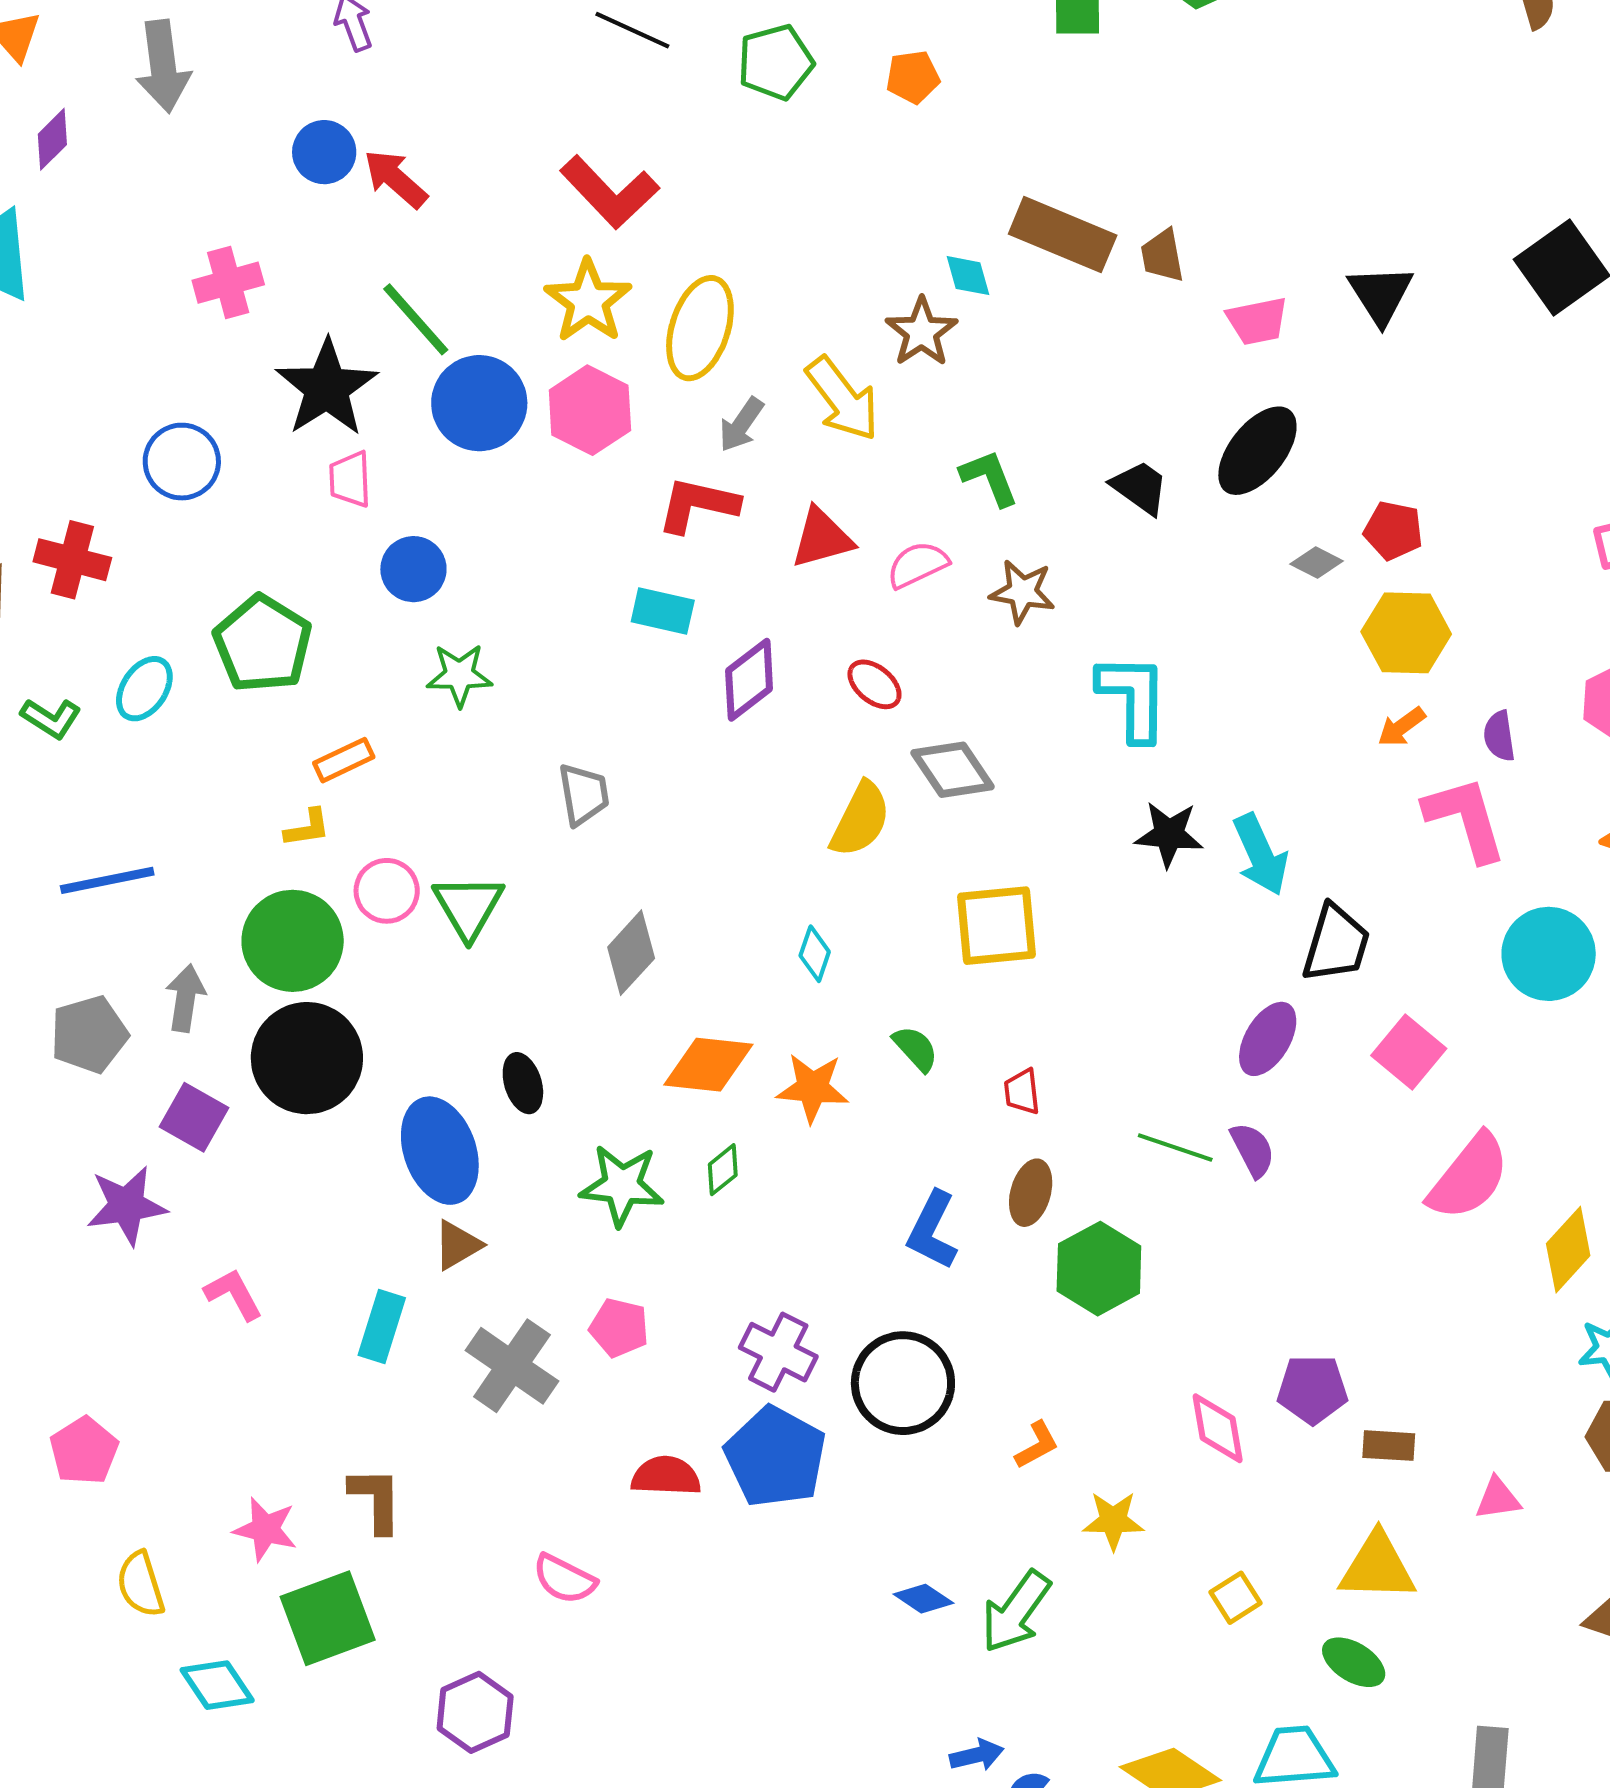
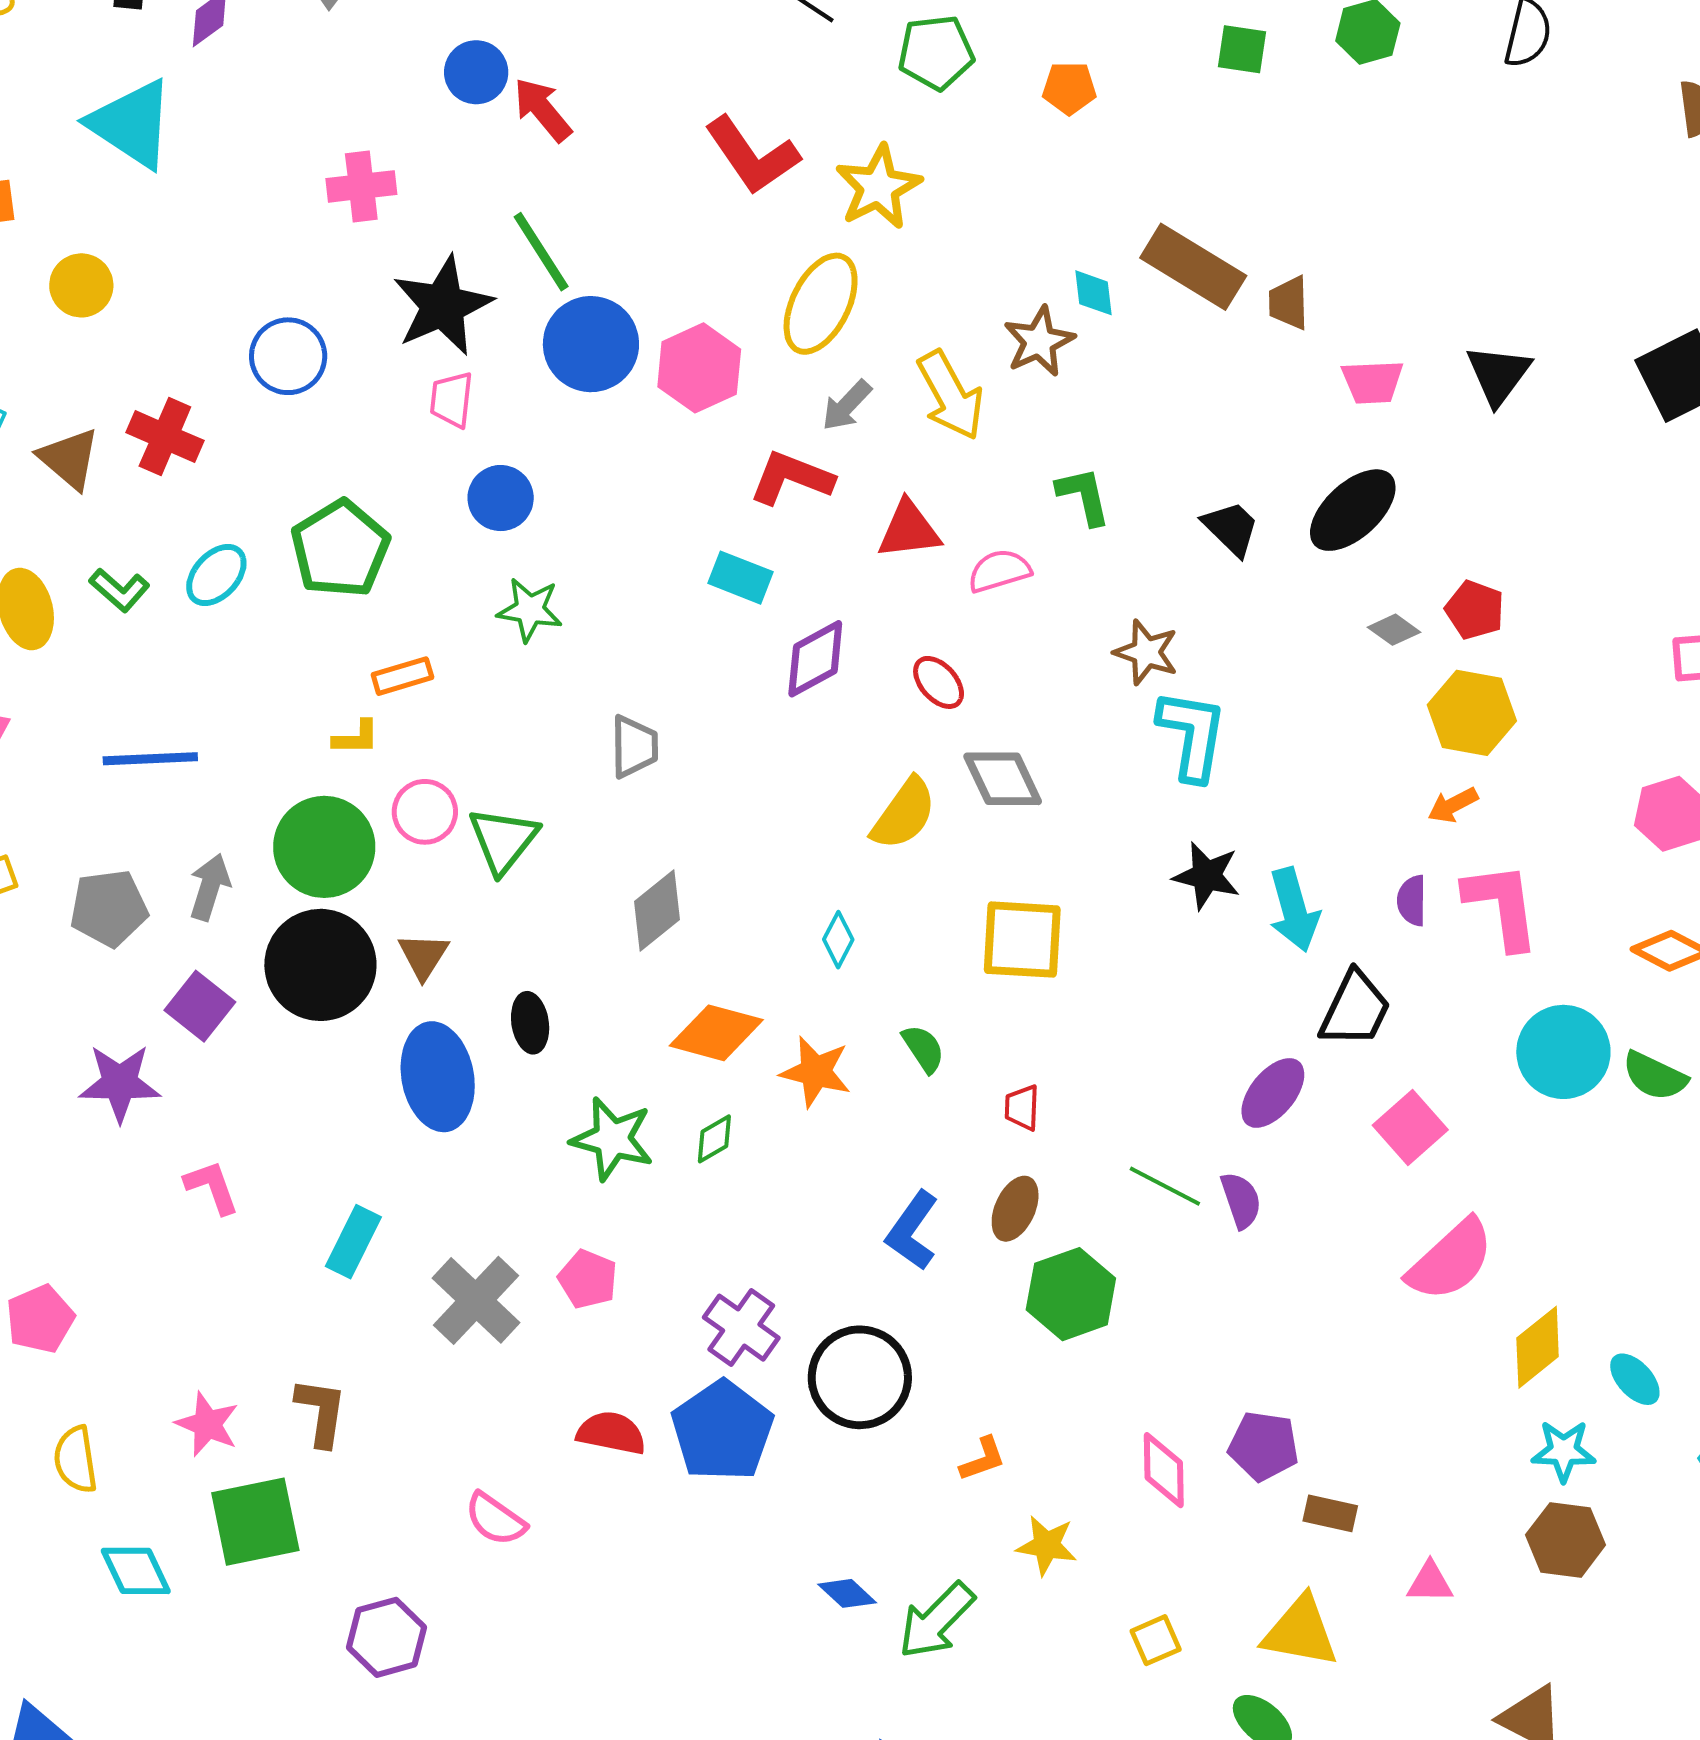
yellow star: (588, 301) -> (878, 187), moved
brown star: (1022, 592) -> (1146, 652), moved
purple semicircle: (1499, 736) -> (1412, 901), moved
brown triangle: (457, 1245) -> (423, 956), moved, turned -36

